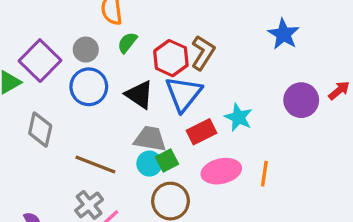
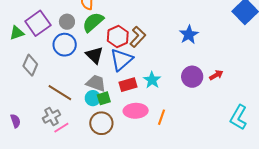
green semicircle: (127, 43) -> (93, 22), size x1.6

